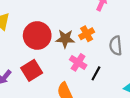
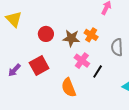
orange cross: (87, 34) -> (91, 35), turned -32
red circle: (37, 36) -> (46, 34), size x0.6

